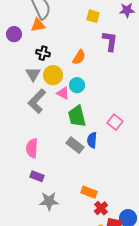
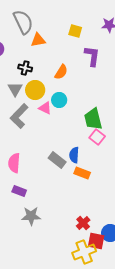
orange triangle: (38, 25) -> (38, 40), moved
green trapezoid: (77, 116) -> (93, 119), moved
orange rectangle: (89, 192) -> (82, 173), moved

